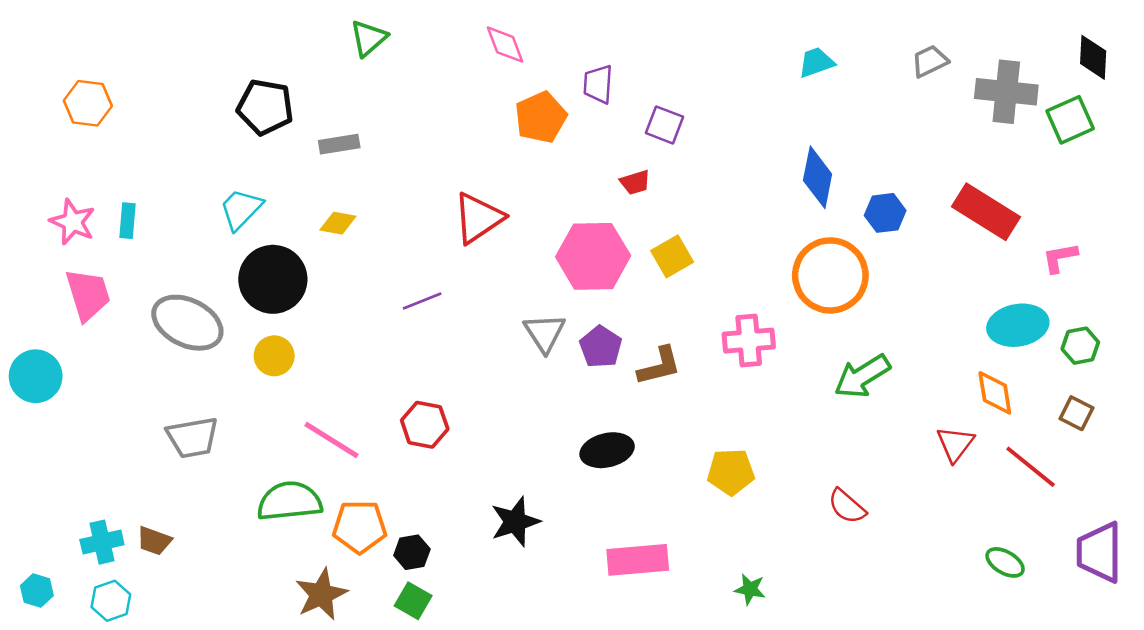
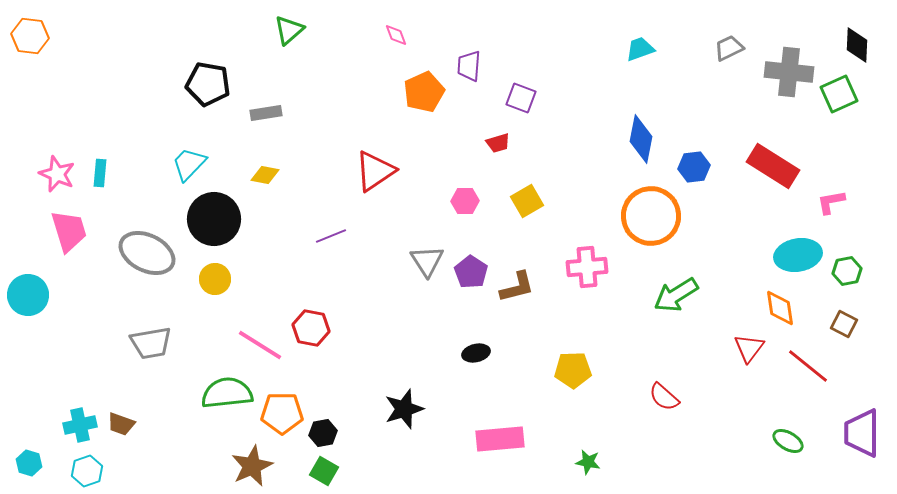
pink diamond: (505, 45) -> (396, 35), size x0.7
orange hexagon: (88, 103) -> (30, 36), moved
pink hexagon: (593, 256) -> (465, 201), size x0.5
red hexagon: (425, 425) -> (311, 328), moved
black ellipse: (607, 450) -> (476, 353), size x0.7

